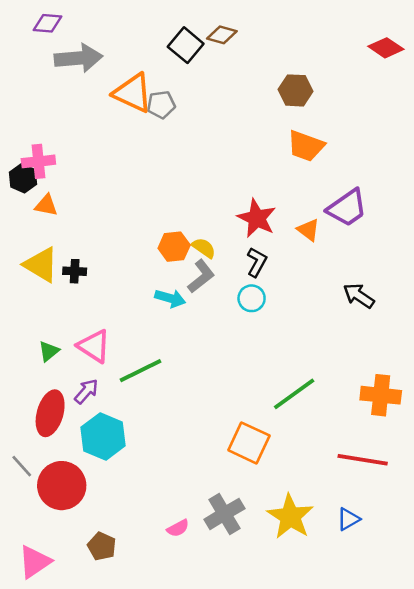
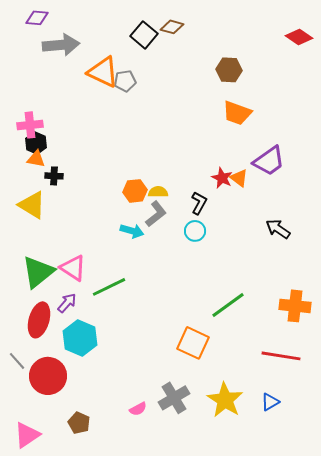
black hexagon: (23, 178) -> (36, 143), moved
red star: (257, 218) -> (222, 178), moved, size x0.7
yellow semicircle: (204, 248) -> (158, 192), turned -36
black cross: (75, 271) -> (54, 176), moved
green triangle: (49, 351) -> (38, 272), size x2.0

